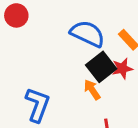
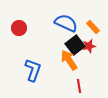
red circle: (16, 15) -> (19, 28), moved
orange arrow: (92, 90) -> (69, 60), size x1.5

